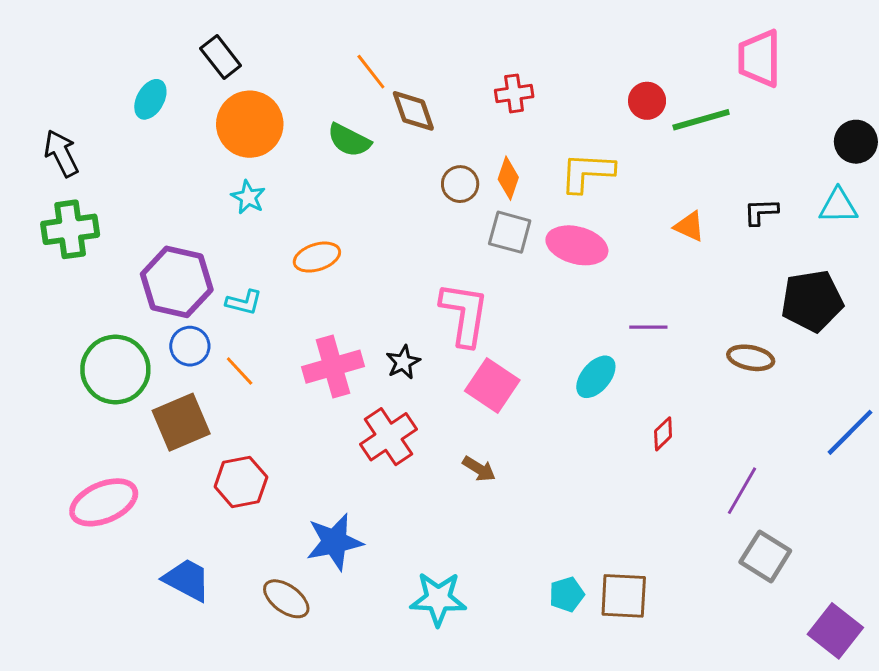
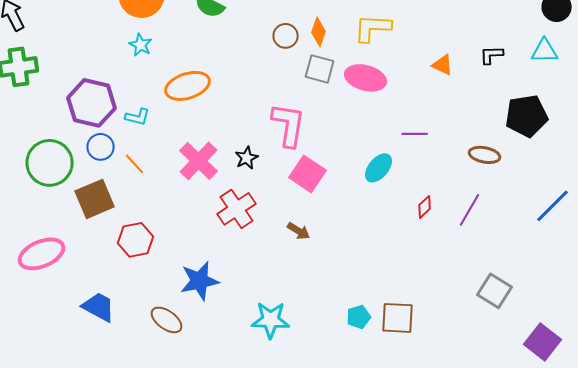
orange ellipse: (317, 257) -> (188, 86), size x1.4
pink cross: (333, 367) -> (199, 161), turned -30
purple line: (742, 491) -> (470, 210), moved

